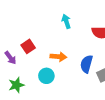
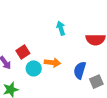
cyan circle: (46, 76) -> (34, 68), moved

